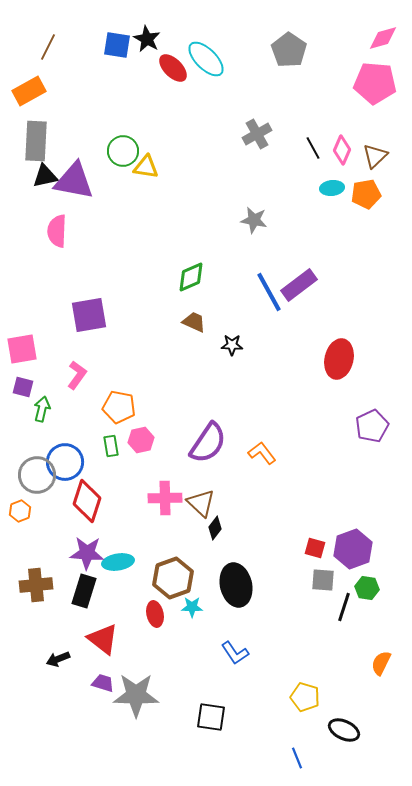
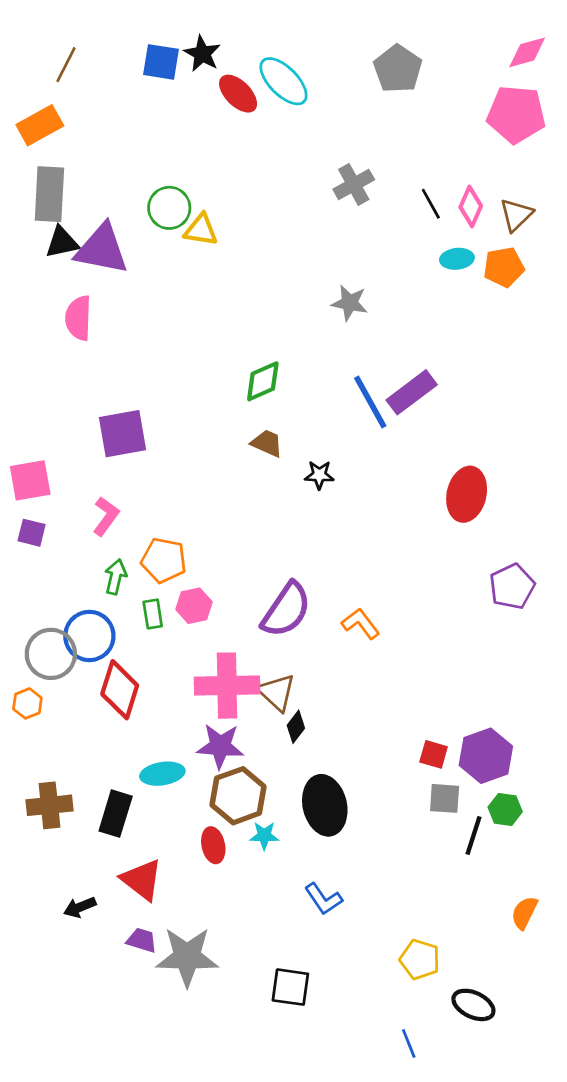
green arrow: (42, 409) -> (116, 577), moved
pink cross: (165, 498) -> (227, 686), size x1.4
purple star: (87, 553) -> (220, 746), moved

